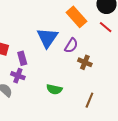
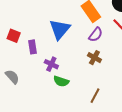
purple semicircle: (71, 46) -> (96, 35), moved
purple cross: (18, 76) -> (51, 64), moved

